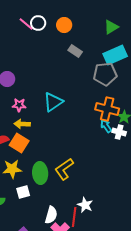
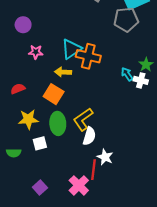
orange cross: (107, 109) -> (88, 56), moved
yellow arrow: (22, 124) -> (63, 72), moved
orange square: (19, 143) -> (54, 94), moved
white semicircle: (51, 215) -> (89, 136), moved

